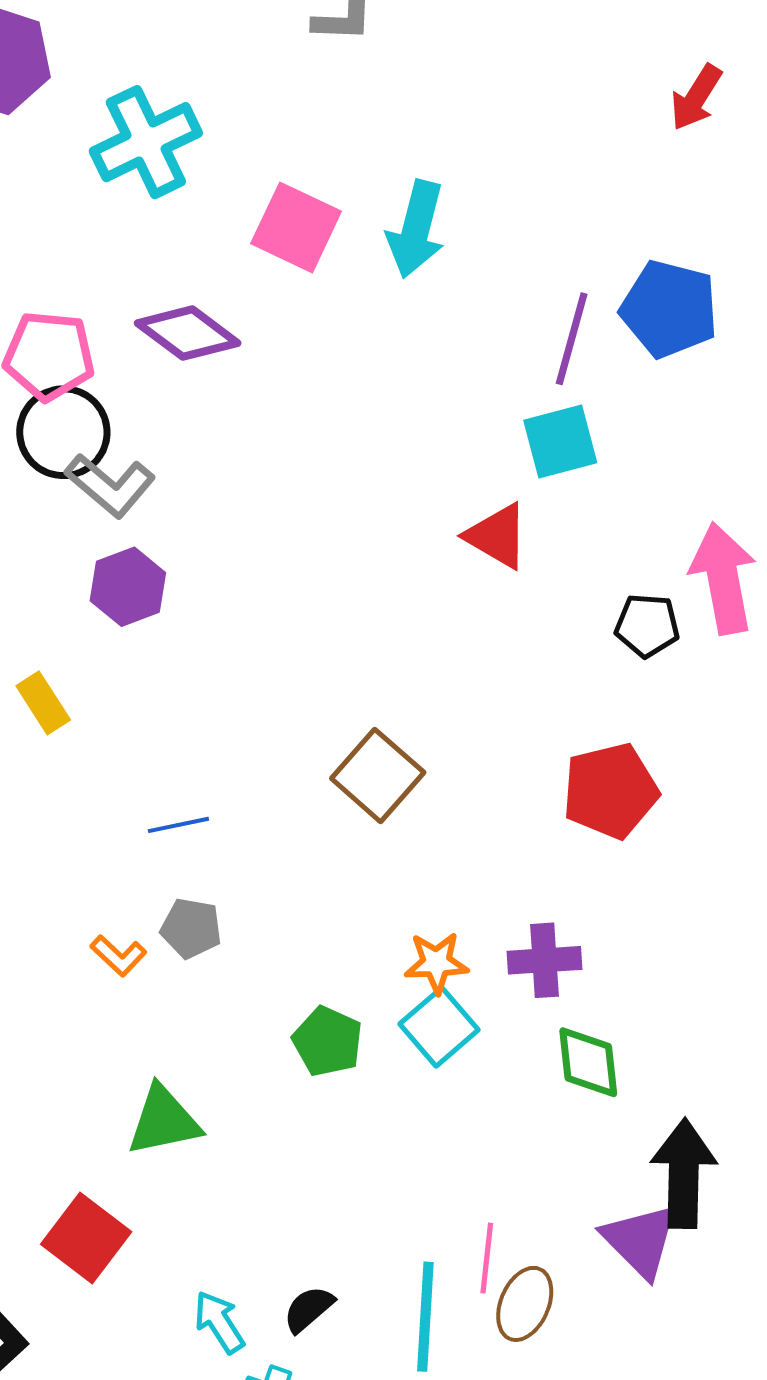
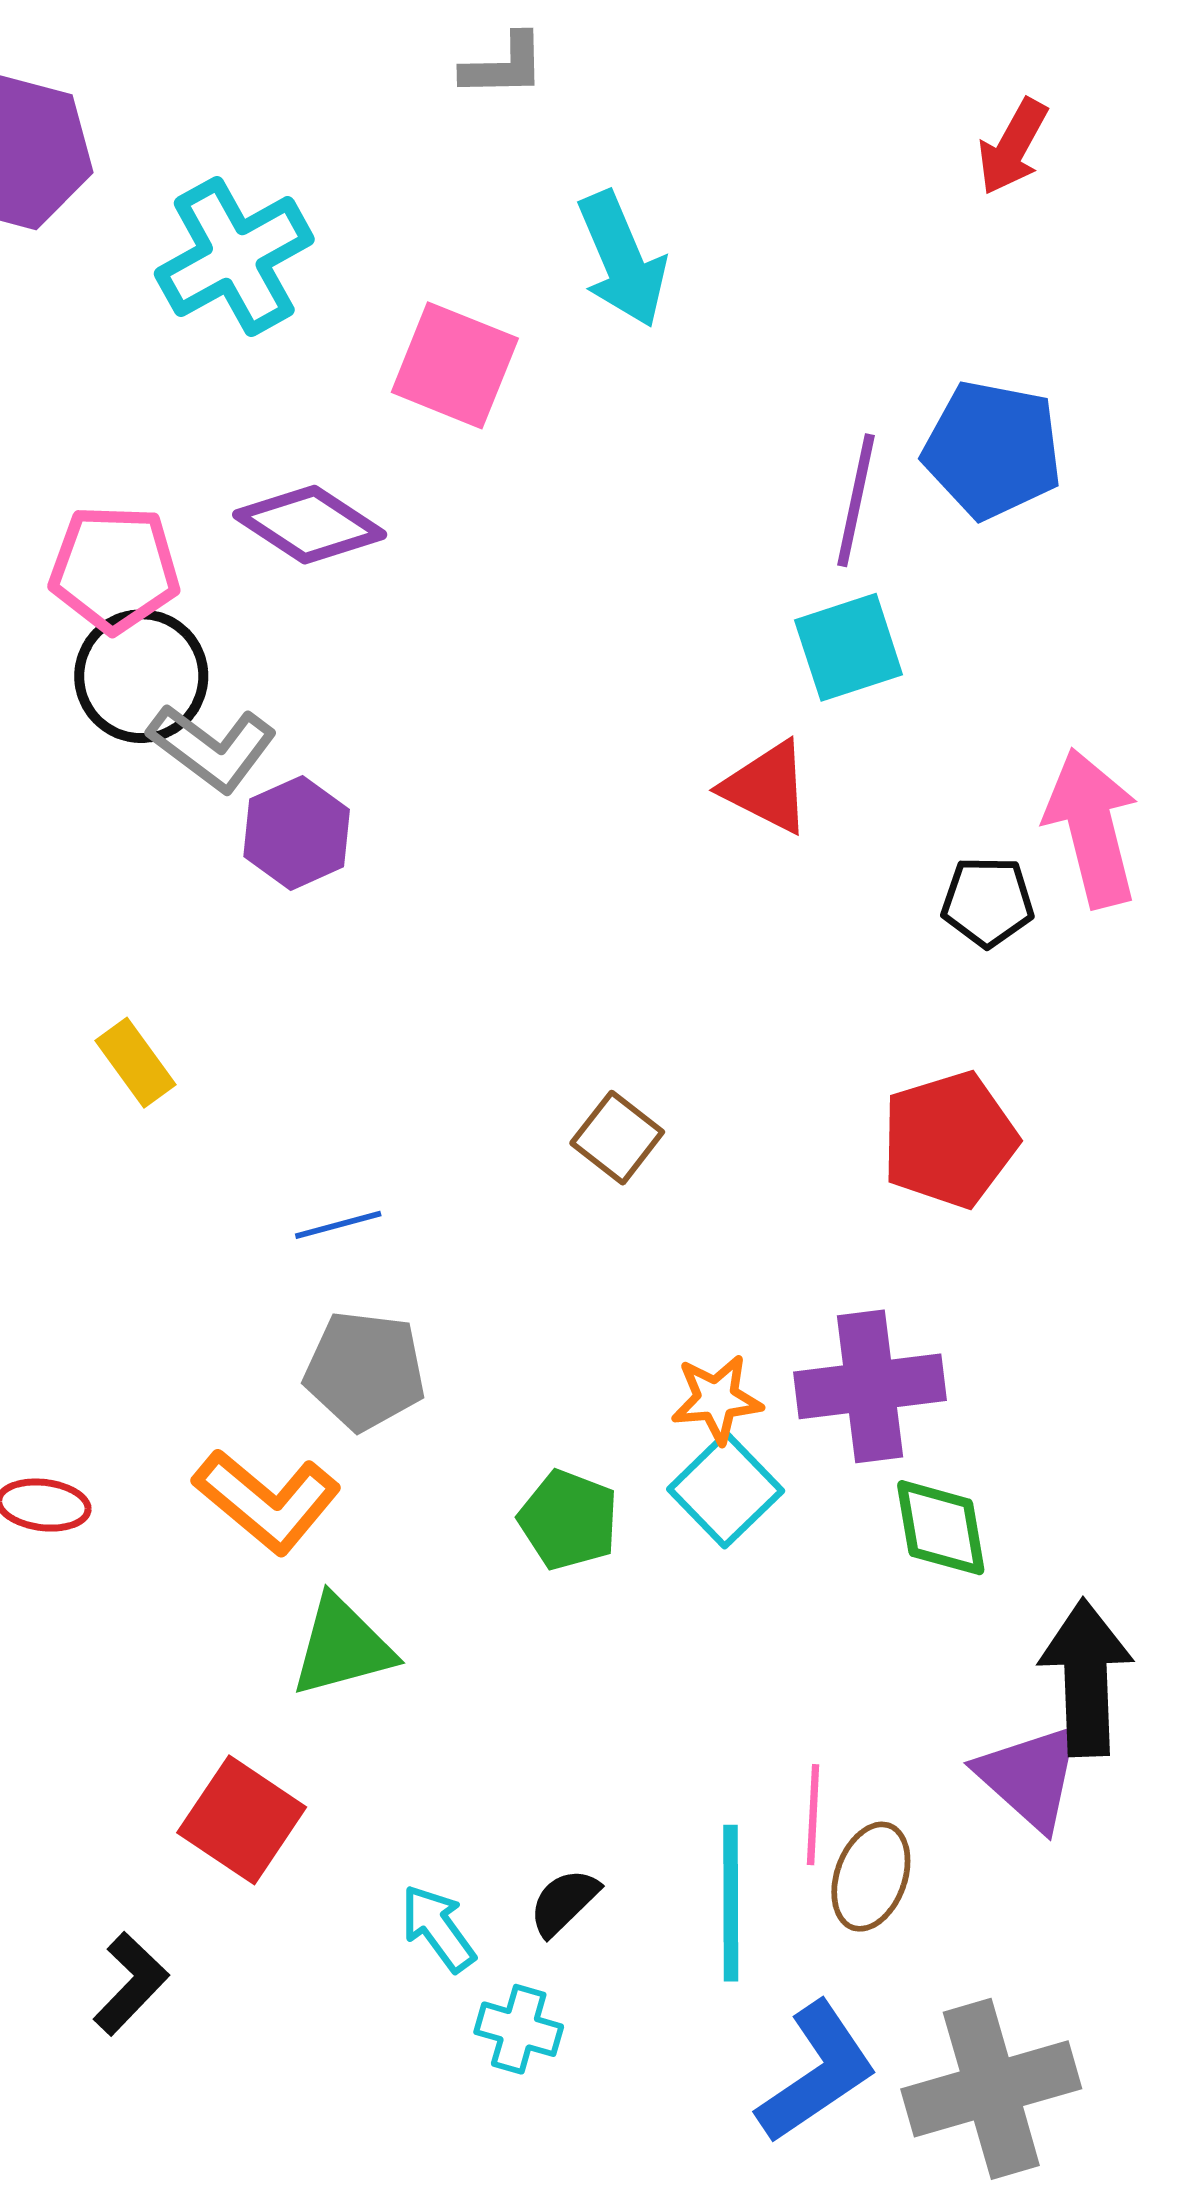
cyan arrow: (416, 229) -> (622, 259), moved, turned -34
purple hexagon: (128, 587) -> (297, 833), moved
brown square: (378, 775) -> (617, 1138), size x0.7
gray pentagon: (191, 928) -> (365, 1371), size x1.4
orange L-shape: (119, 956) -> (267, 1501), moved, size x1.8
purple cross: (545, 960) -> (870, 1386), size x1.4

